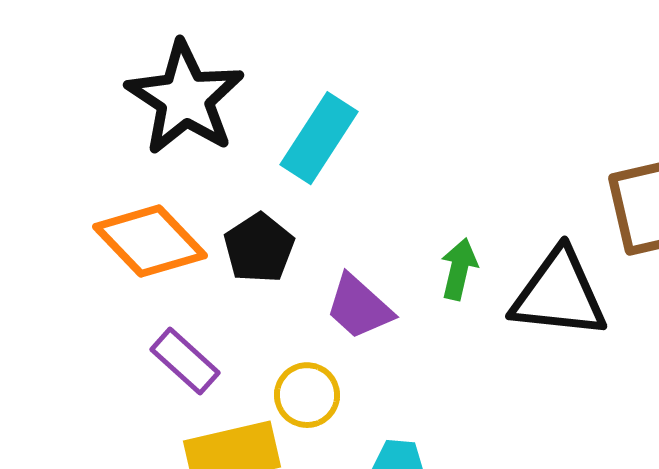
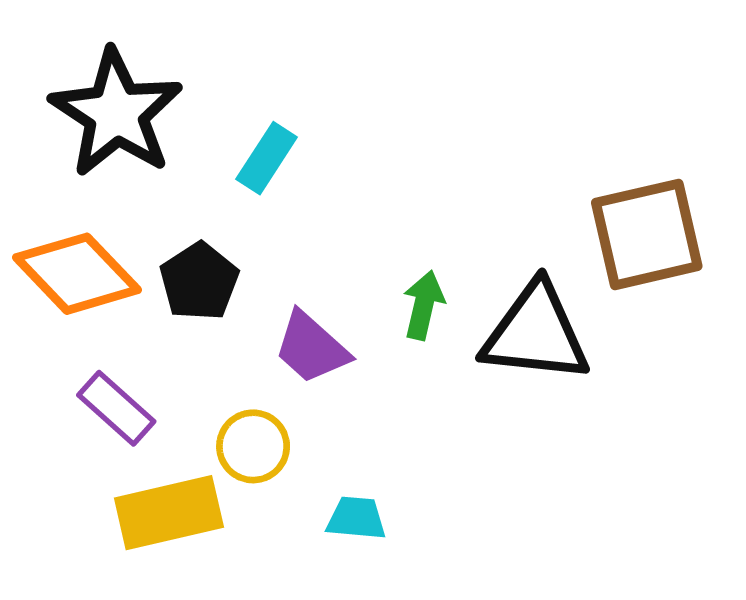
cyan rectangle: (319, 138) -> (267, 158), size x0.7

